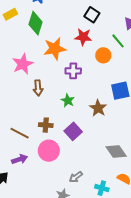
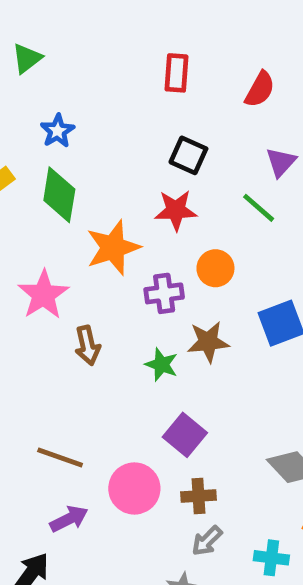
orange circle: (103, 55) -> (215, 268), moved
brown star: (98, 108) -> (208, 342), moved, turned -30
brown cross: (46, 125) -> (199, 496), moved

